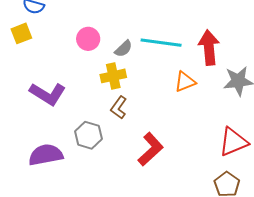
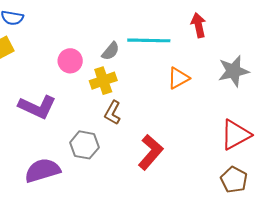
pink circle: (88, 39) -> (70, 61), moved
red arrow: (209, 48) -> (199, 25), moved, size x0.7

